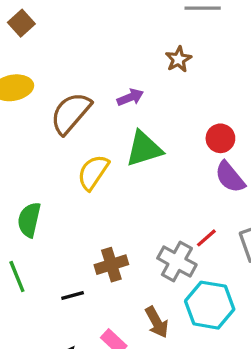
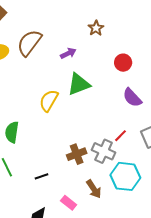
brown semicircle: (71, 113) -> (29, 43), moved
red circle: (220, 138) -> (123, 63), moved
brown cross: (111, 265) -> (77, 154), moved

